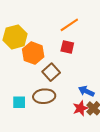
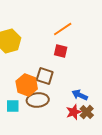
orange hexagon: (33, 53) -> (27, 85), moved
brown square: (51, 72) -> (45, 76), turned -30

